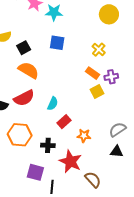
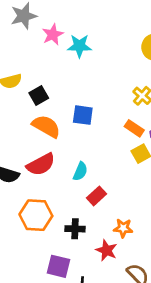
blue square: (57, 43) -> (83, 115), moved
orange star: (84, 136) -> (123, 228), moved
red star: (70, 161) -> (106, 250), size x0.7

